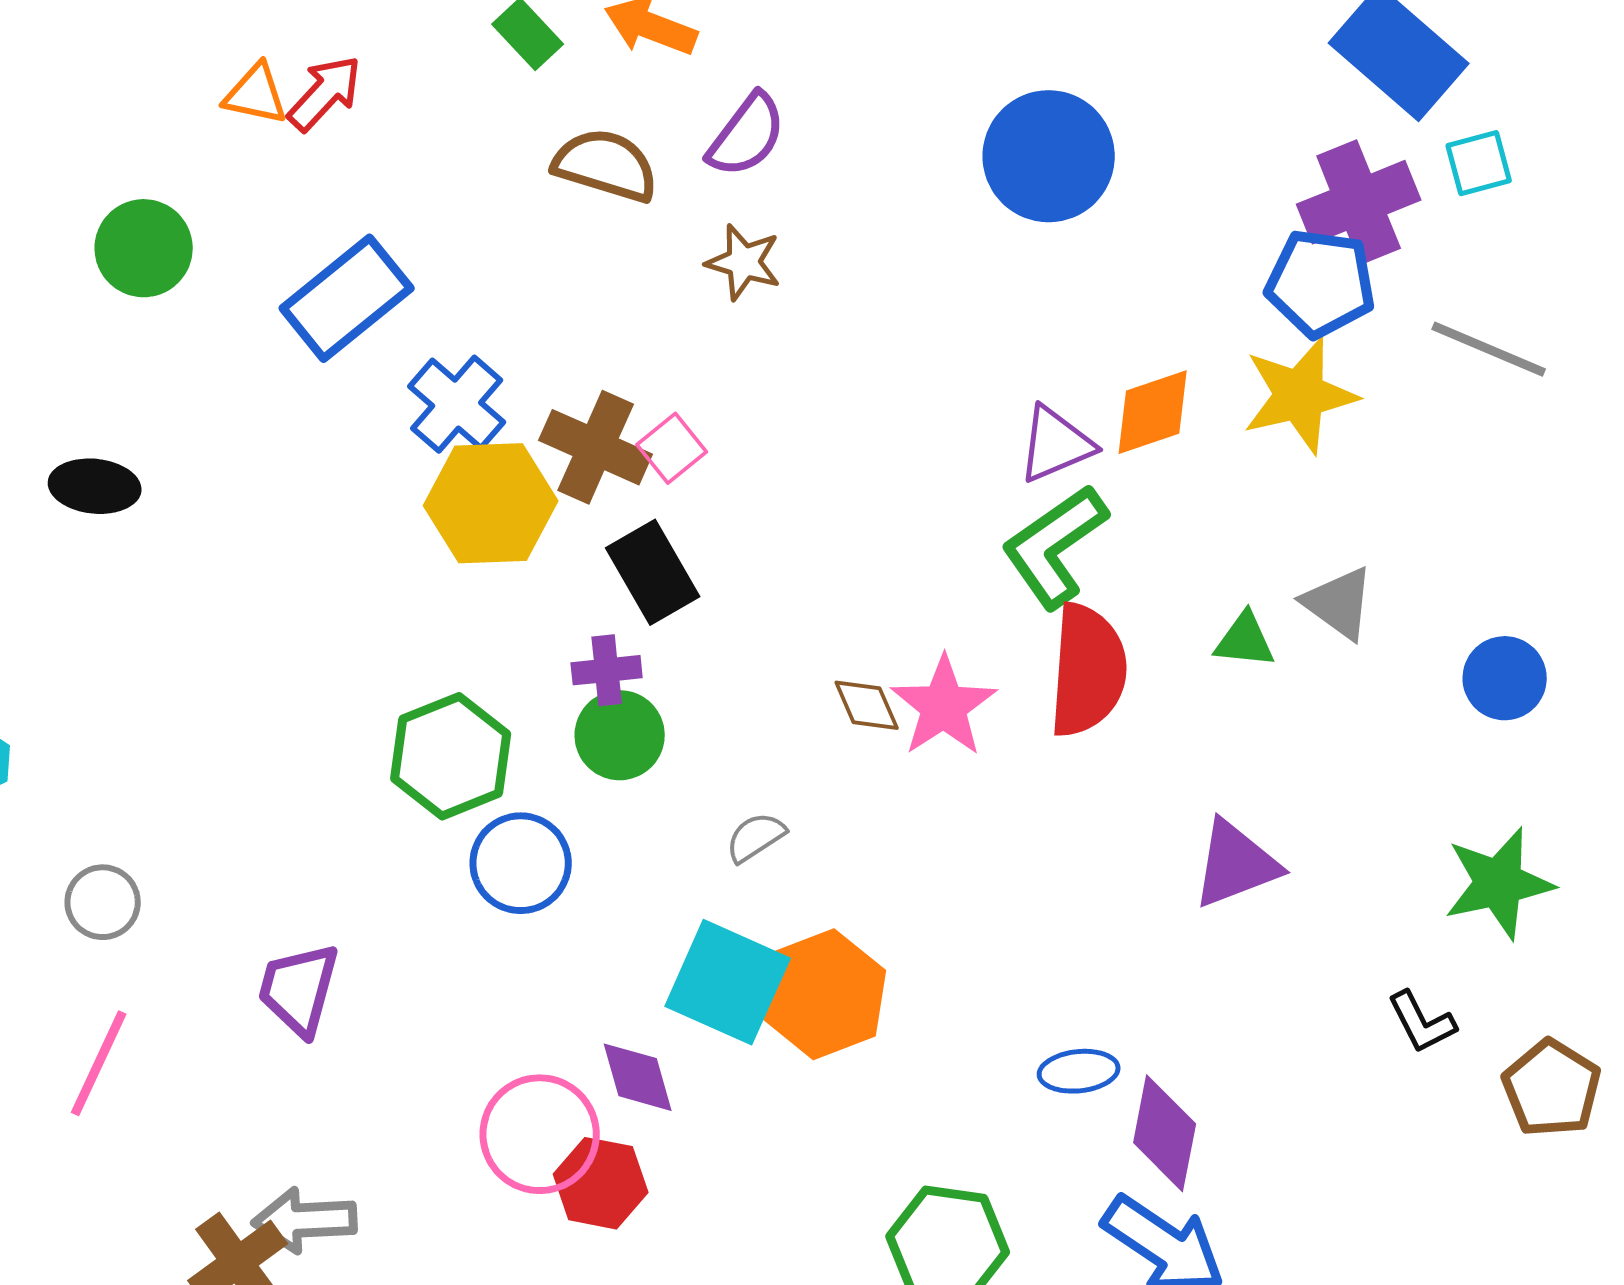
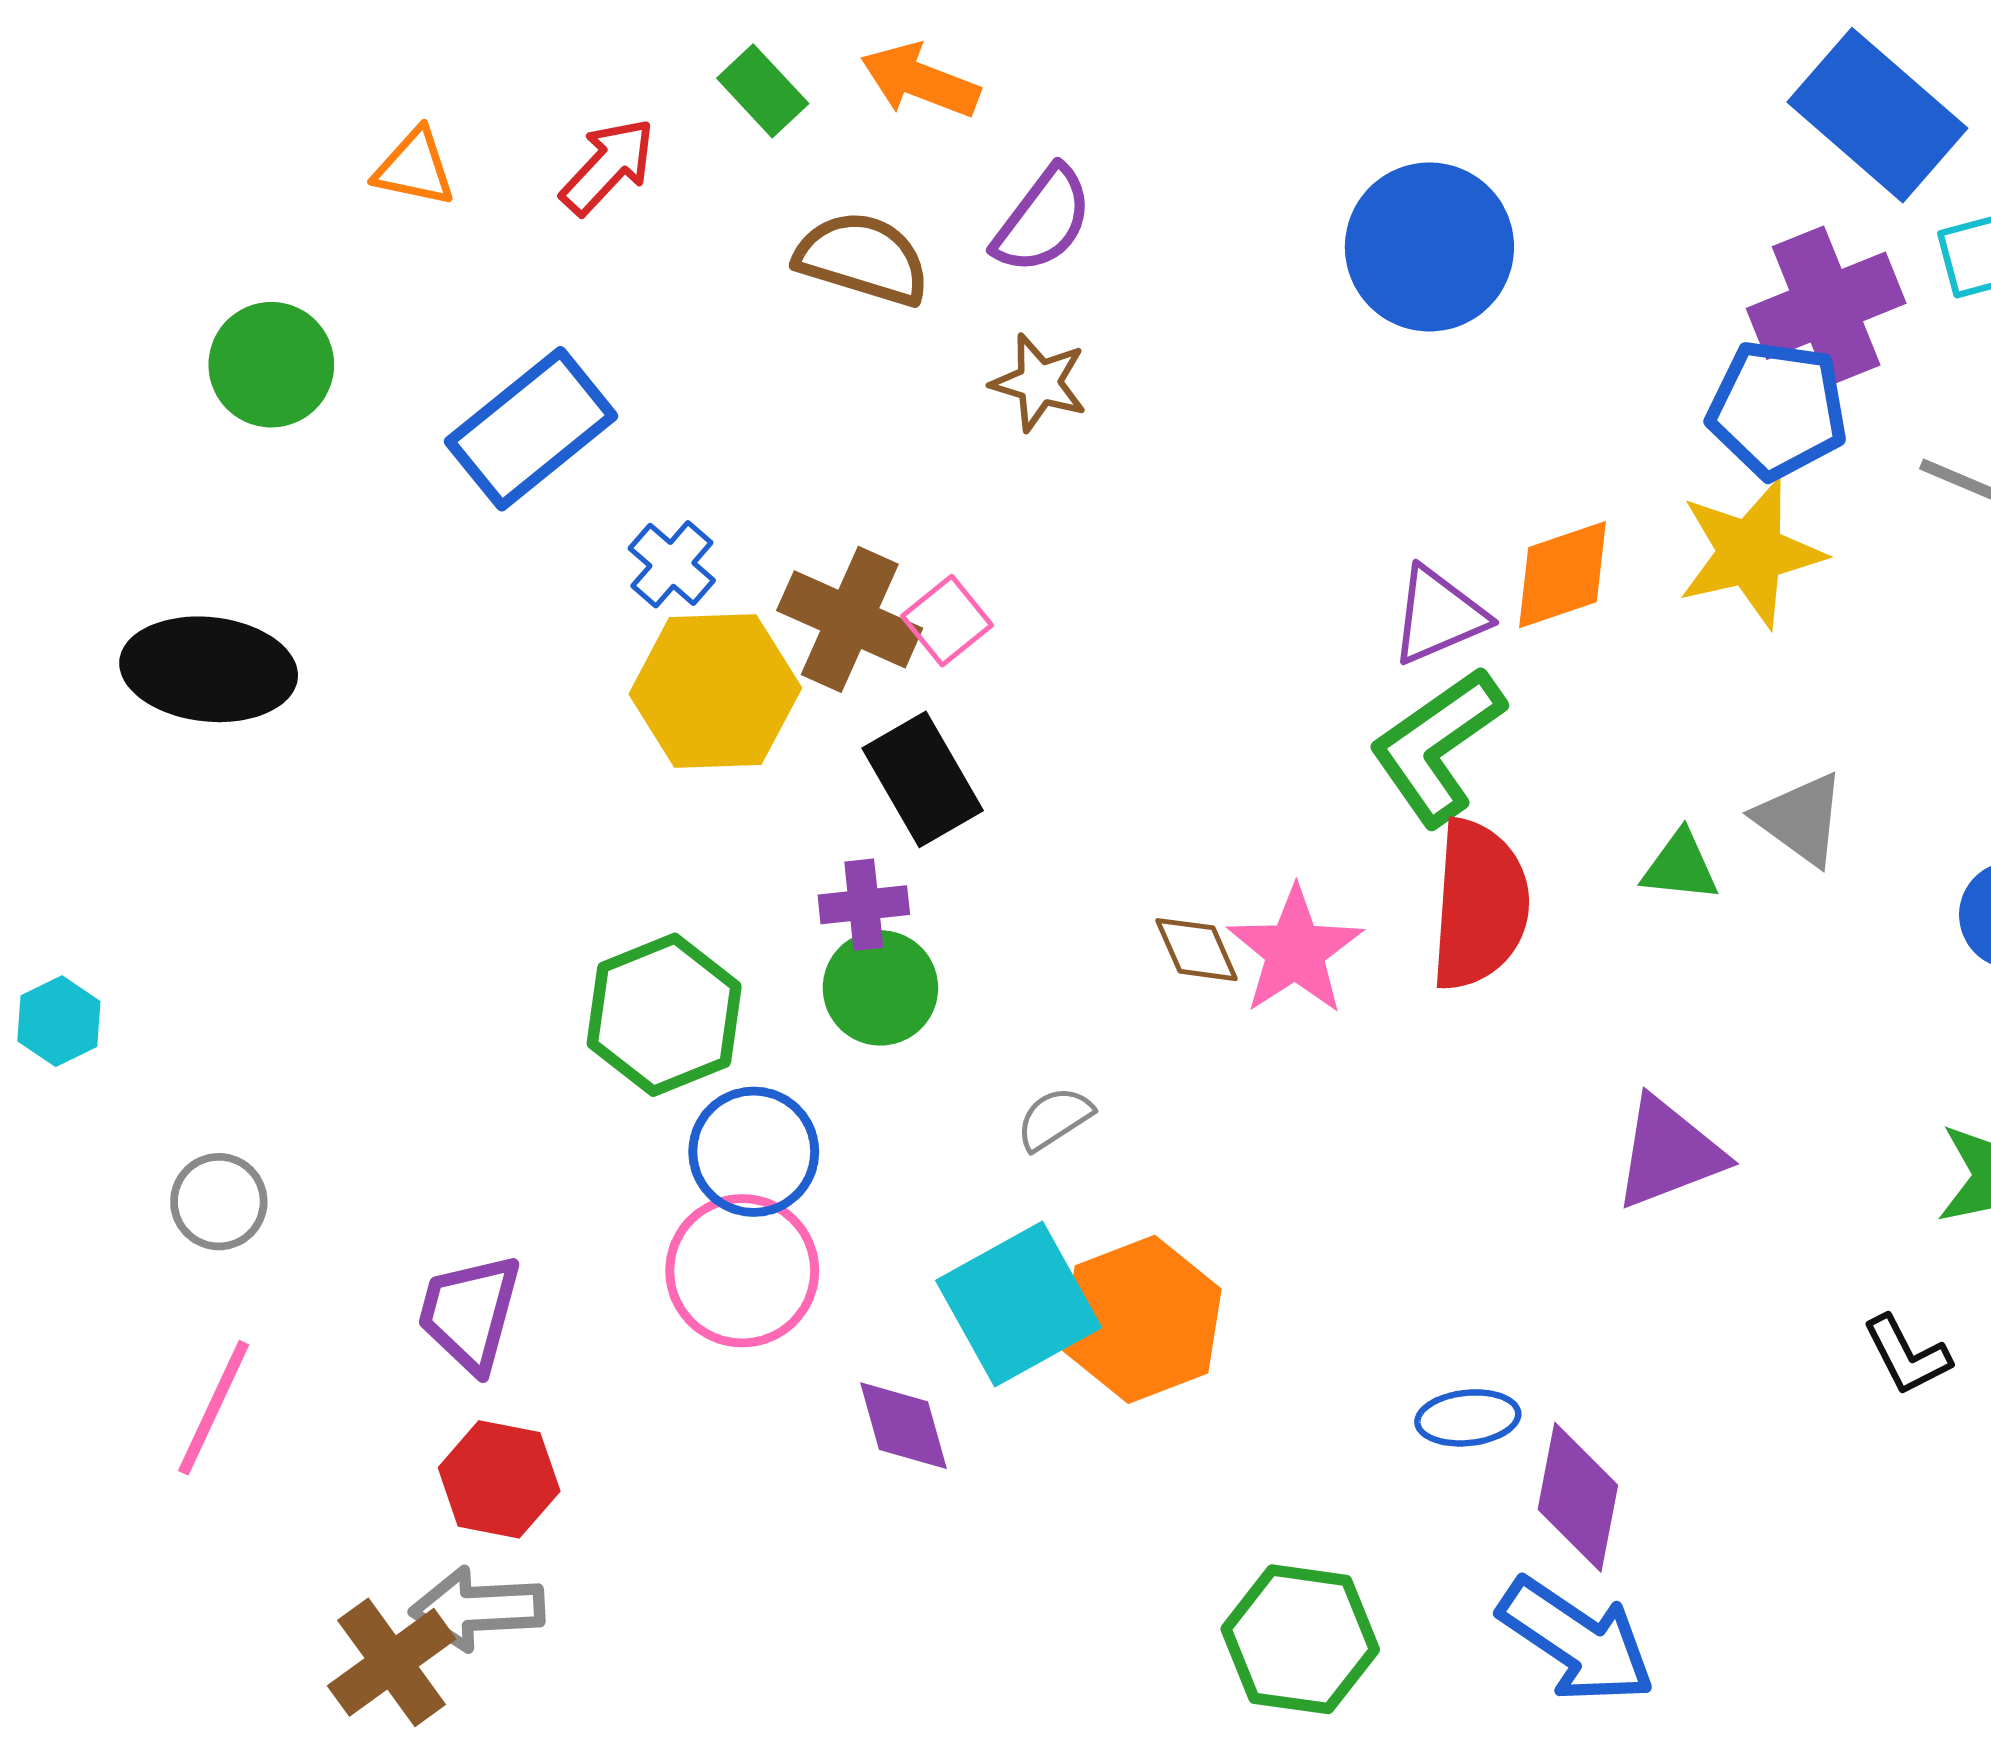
red arrow: (325, 93) -> (608, 166), moved
blue cross: (457, 404) -> (672, 564), size x0.7
black ellipse: (95, 486) -> (209, 669), size x1.5
cyan square: (728, 982) -> (1019, 1304), turned 37
pink circle: (540, 1134) -> (742, 1271), moved
red hexagon: (601, 1183) -> (499, 1479), moved

